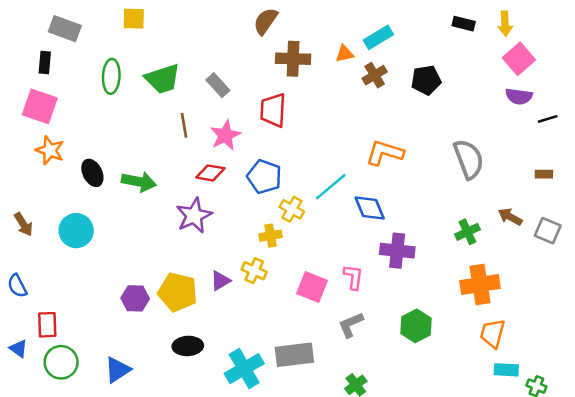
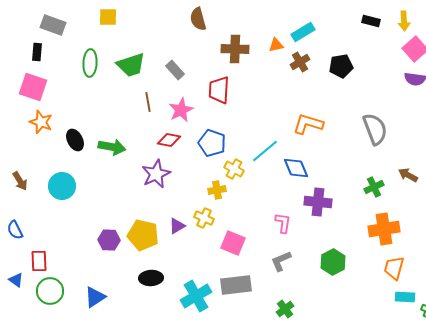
brown semicircle: (266, 21) -> (198, 19), moved, turned -50
pink square: (312, 287) -> (233, 243), moved

